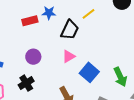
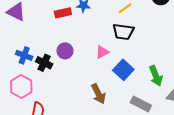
black trapezoid: (70, 30) -> (123, 32), moved, turned 70
black cross: (26, 83) -> (44, 63), moved, turned -35

